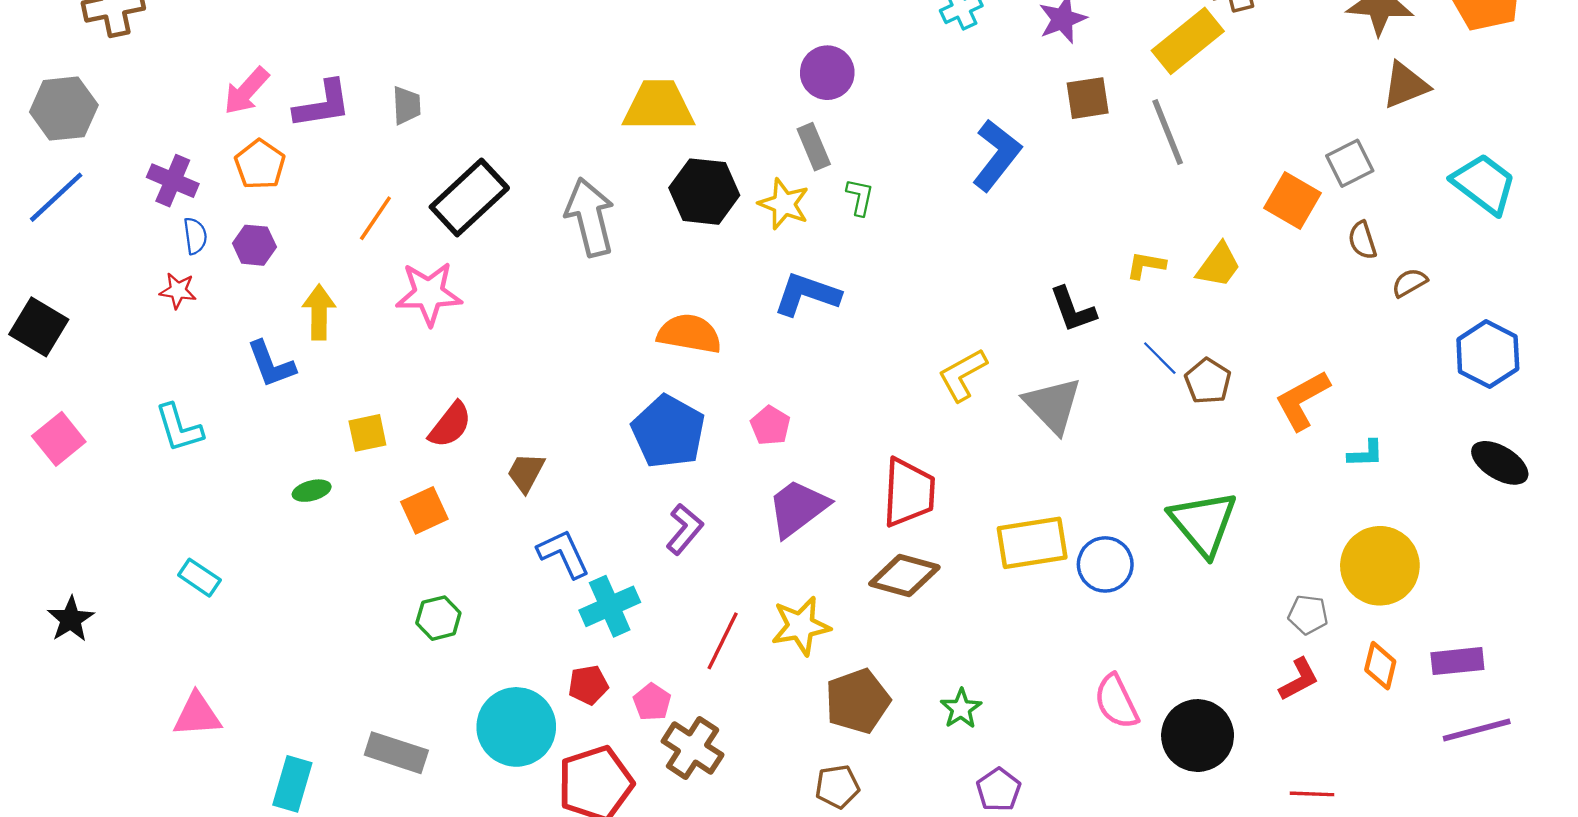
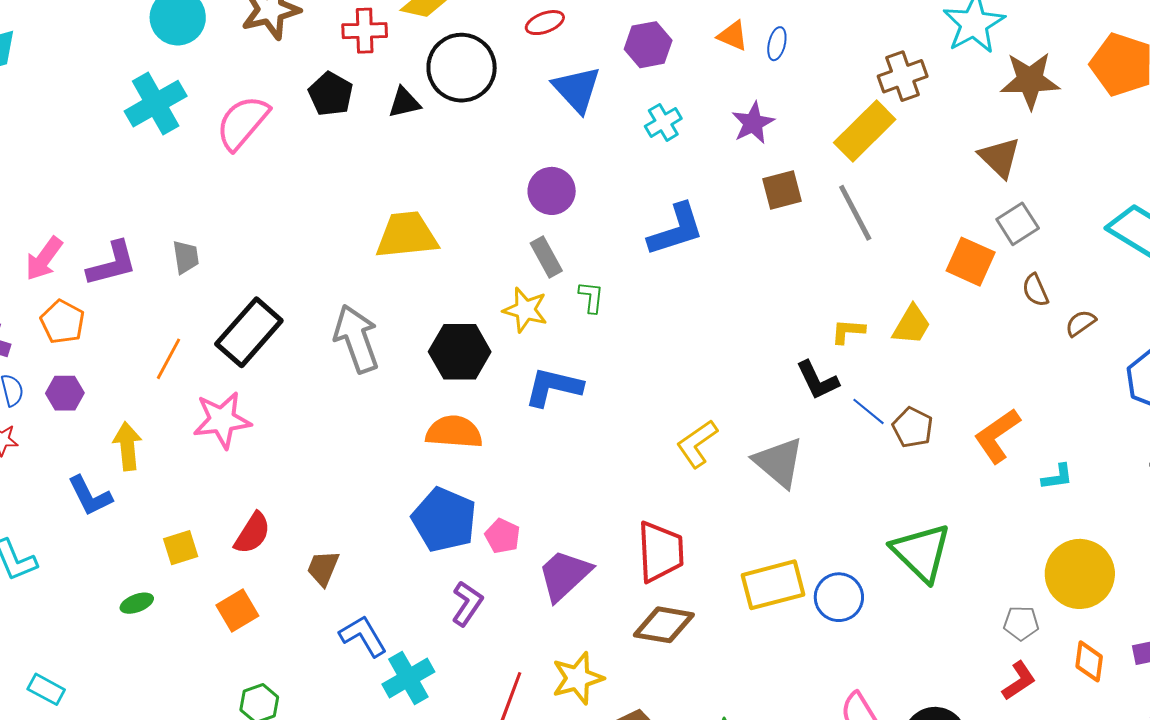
brown triangle: (1405, 85) -> (1000, 157), moved, turned -48
blue L-shape: (997, 155) -> (676, 230), moved, turned 40
black hexagon: (704, 192) -> (460, 352), moved
black L-shape: (1073, 309) -> (817, 380), moved
pink pentagon: (770, 426) -> (502, 536), moved

